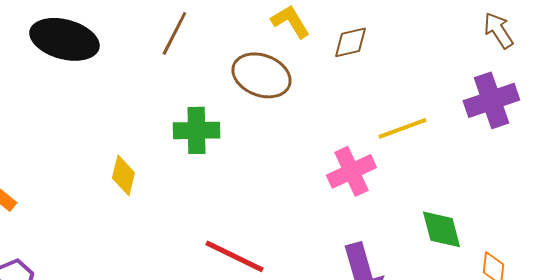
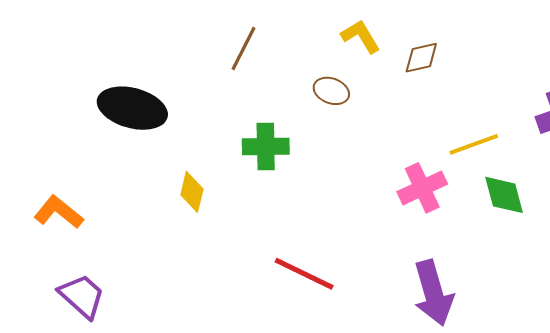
black ellipse: (64, 39) -> (132, 108), moved
brown ellipse: (261, 75) -> (331, 91), size x0.6
green diamond: (441, 229) -> (504, 195), moved

